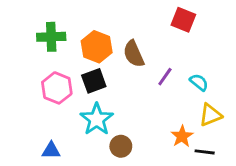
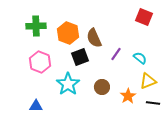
red square: (183, 20) -> (144, 17), moved
black square: (94, 81) -> (80, 57), moved
brown circle: (121, 146) -> (102, 87), moved
black line: (205, 152) -> (153, 103), moved

